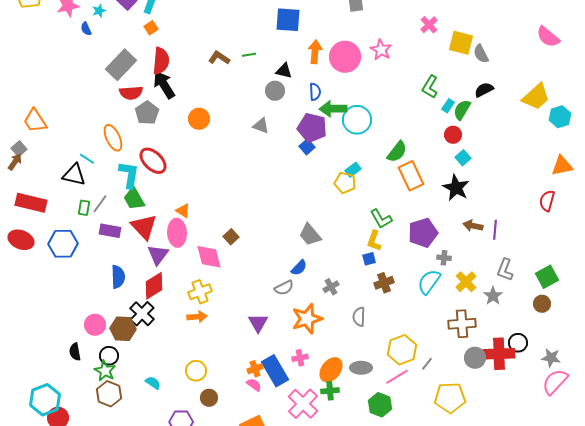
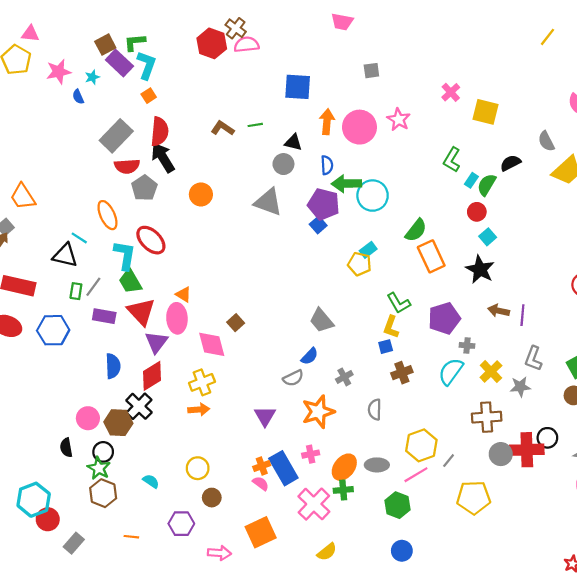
gray semicircle: (481, 54) -> (546, 141), moved
gray triangle: (261, 126) -> (268, 202), size x1.6
gray star: (493, 296) -> (520, 387), turned 30

